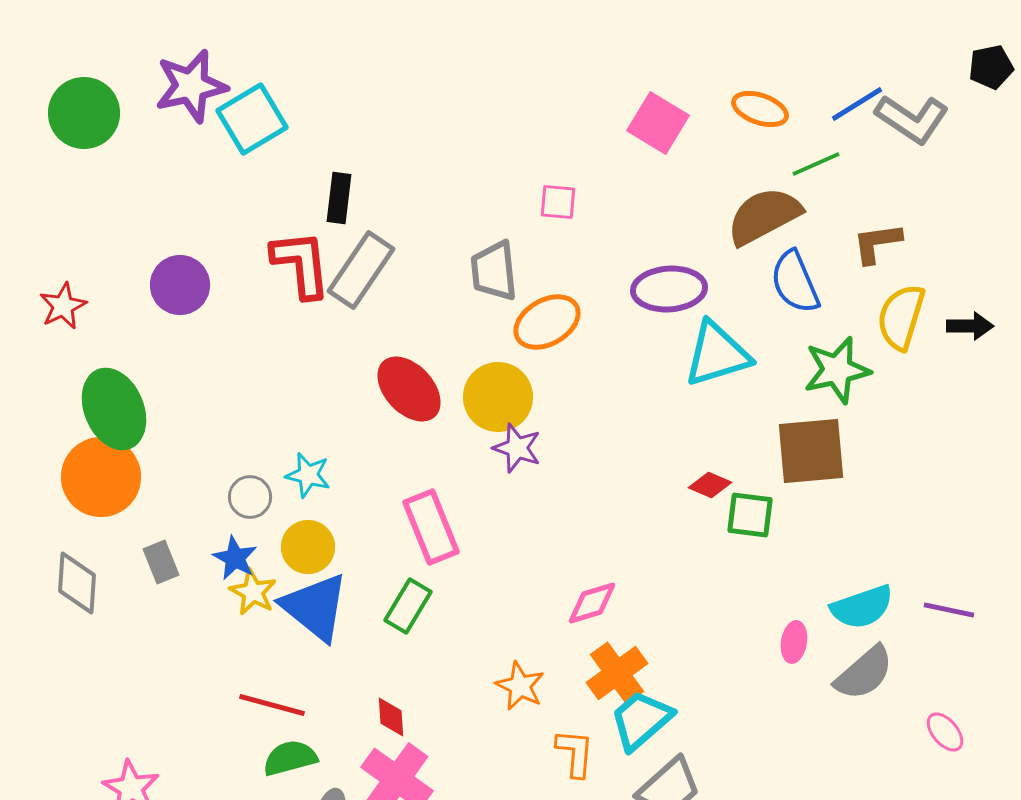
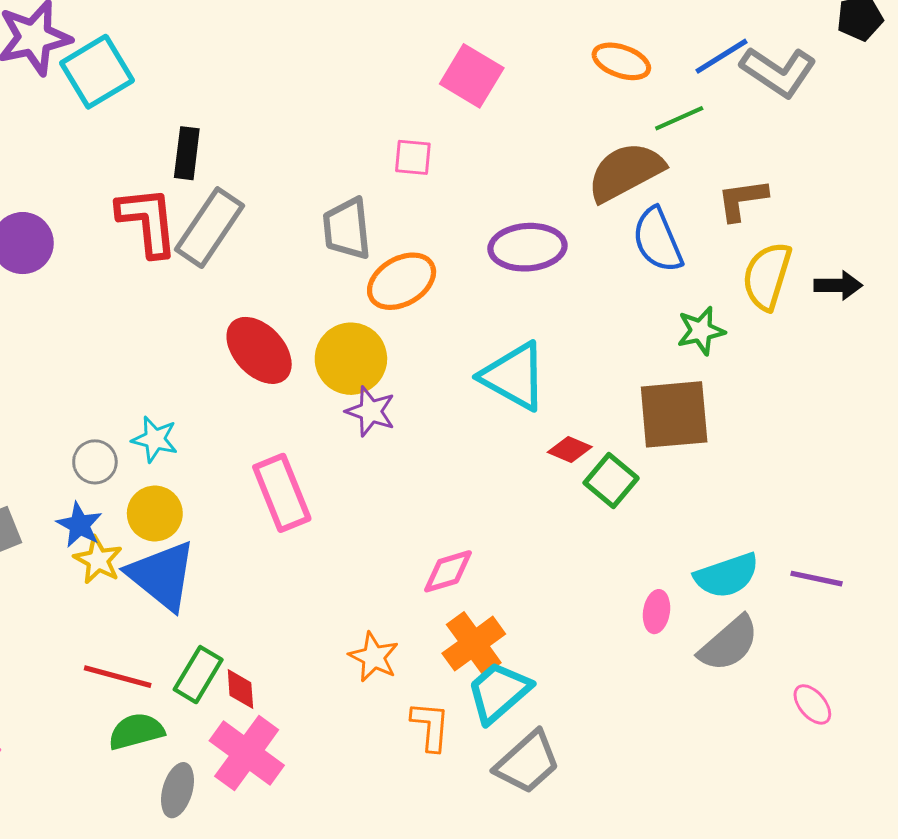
pink square: (658, 123) -> (472, 76), moved
cyan triangle: (717, 354) -> (514, 376), moved, turned 46
green star: (837, 370) -> (701, 331), size x0.7
green square: (750, 515) -> (611, 480), turned 33
green rectangle: (408, 606) -> (198, 675), moved

